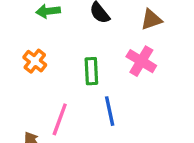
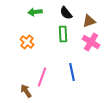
brown triangle: (151, 19) -> (89, 21), moved
green rectangle: (91, 71) -> (63, 34), moved

